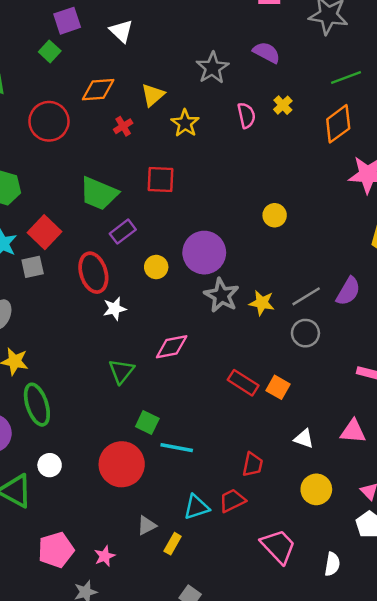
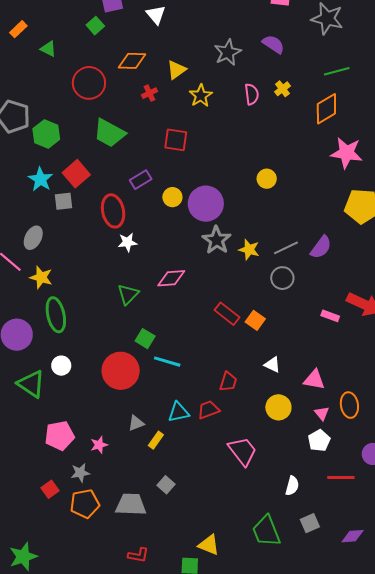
green trapezoid: (99, 193) -> (109, 133), moved
yellow circle: (156, 267) -> (172, 197), moved
pink triangle: (353, 431) -> (314, 380), moved
white semicircle: (332, 564) -> (292, 486), moved

